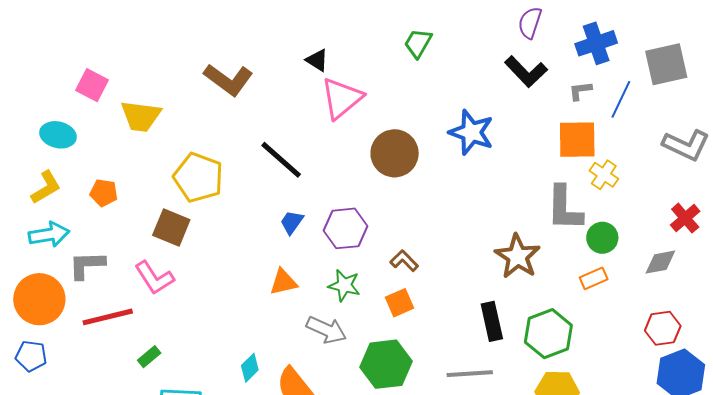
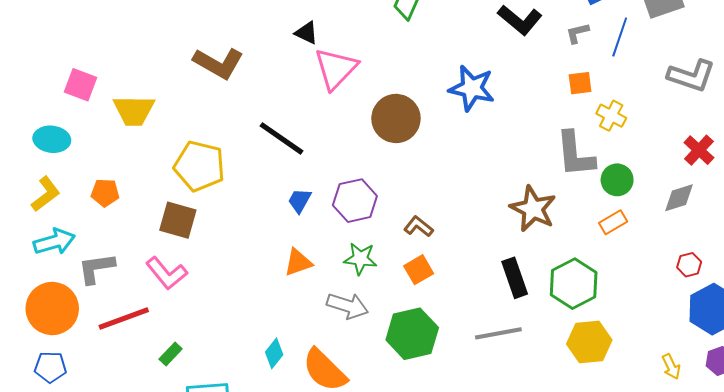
orange square: (577, 140) -> (580, 83), size x0.6
red hexagon: (663, 328) -> (689, 265), size x0.7

